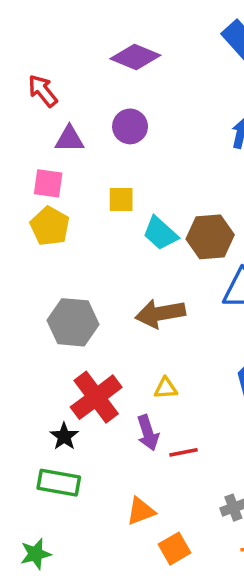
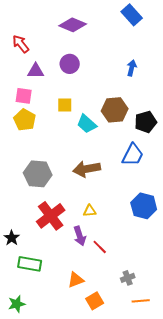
brown hexagon: (210, 237) -> (115, 110), moved
black star: (64, 436) -> (12, 238), moved
red line: (183, 452) -> (100, 247), turned 56

